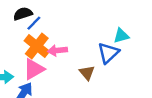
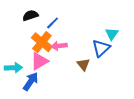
blue line: (34, 23) -> (53, 23), moved
cyan triangle: (121, 36) -> (112, 34), turned -40

